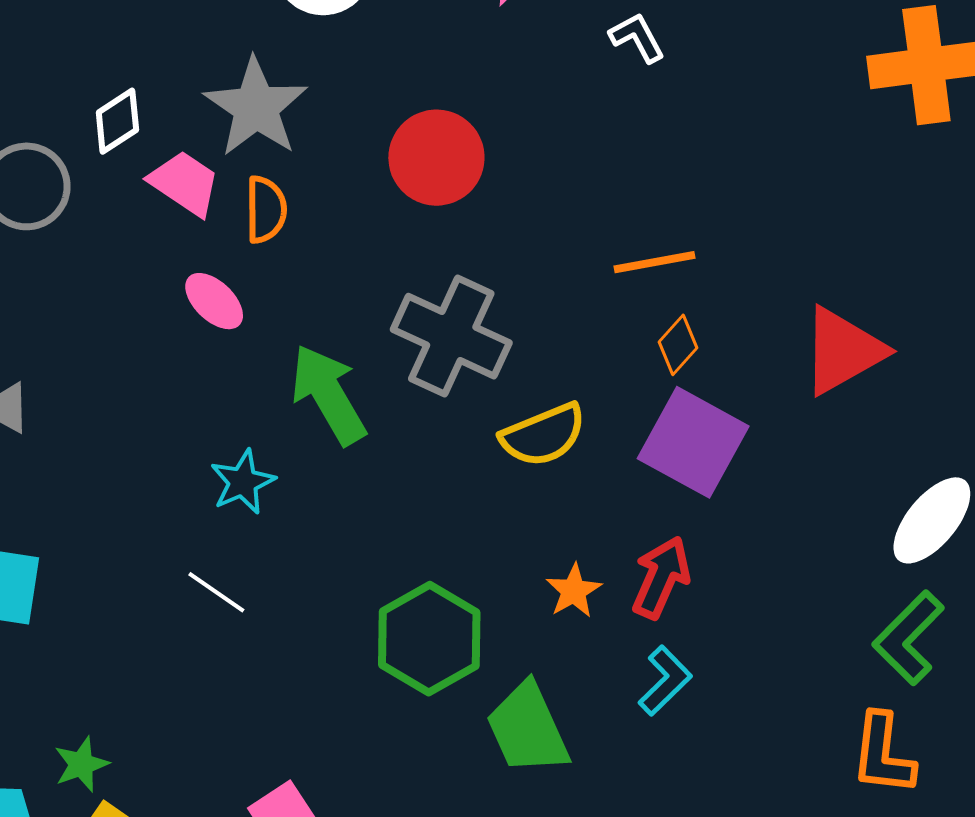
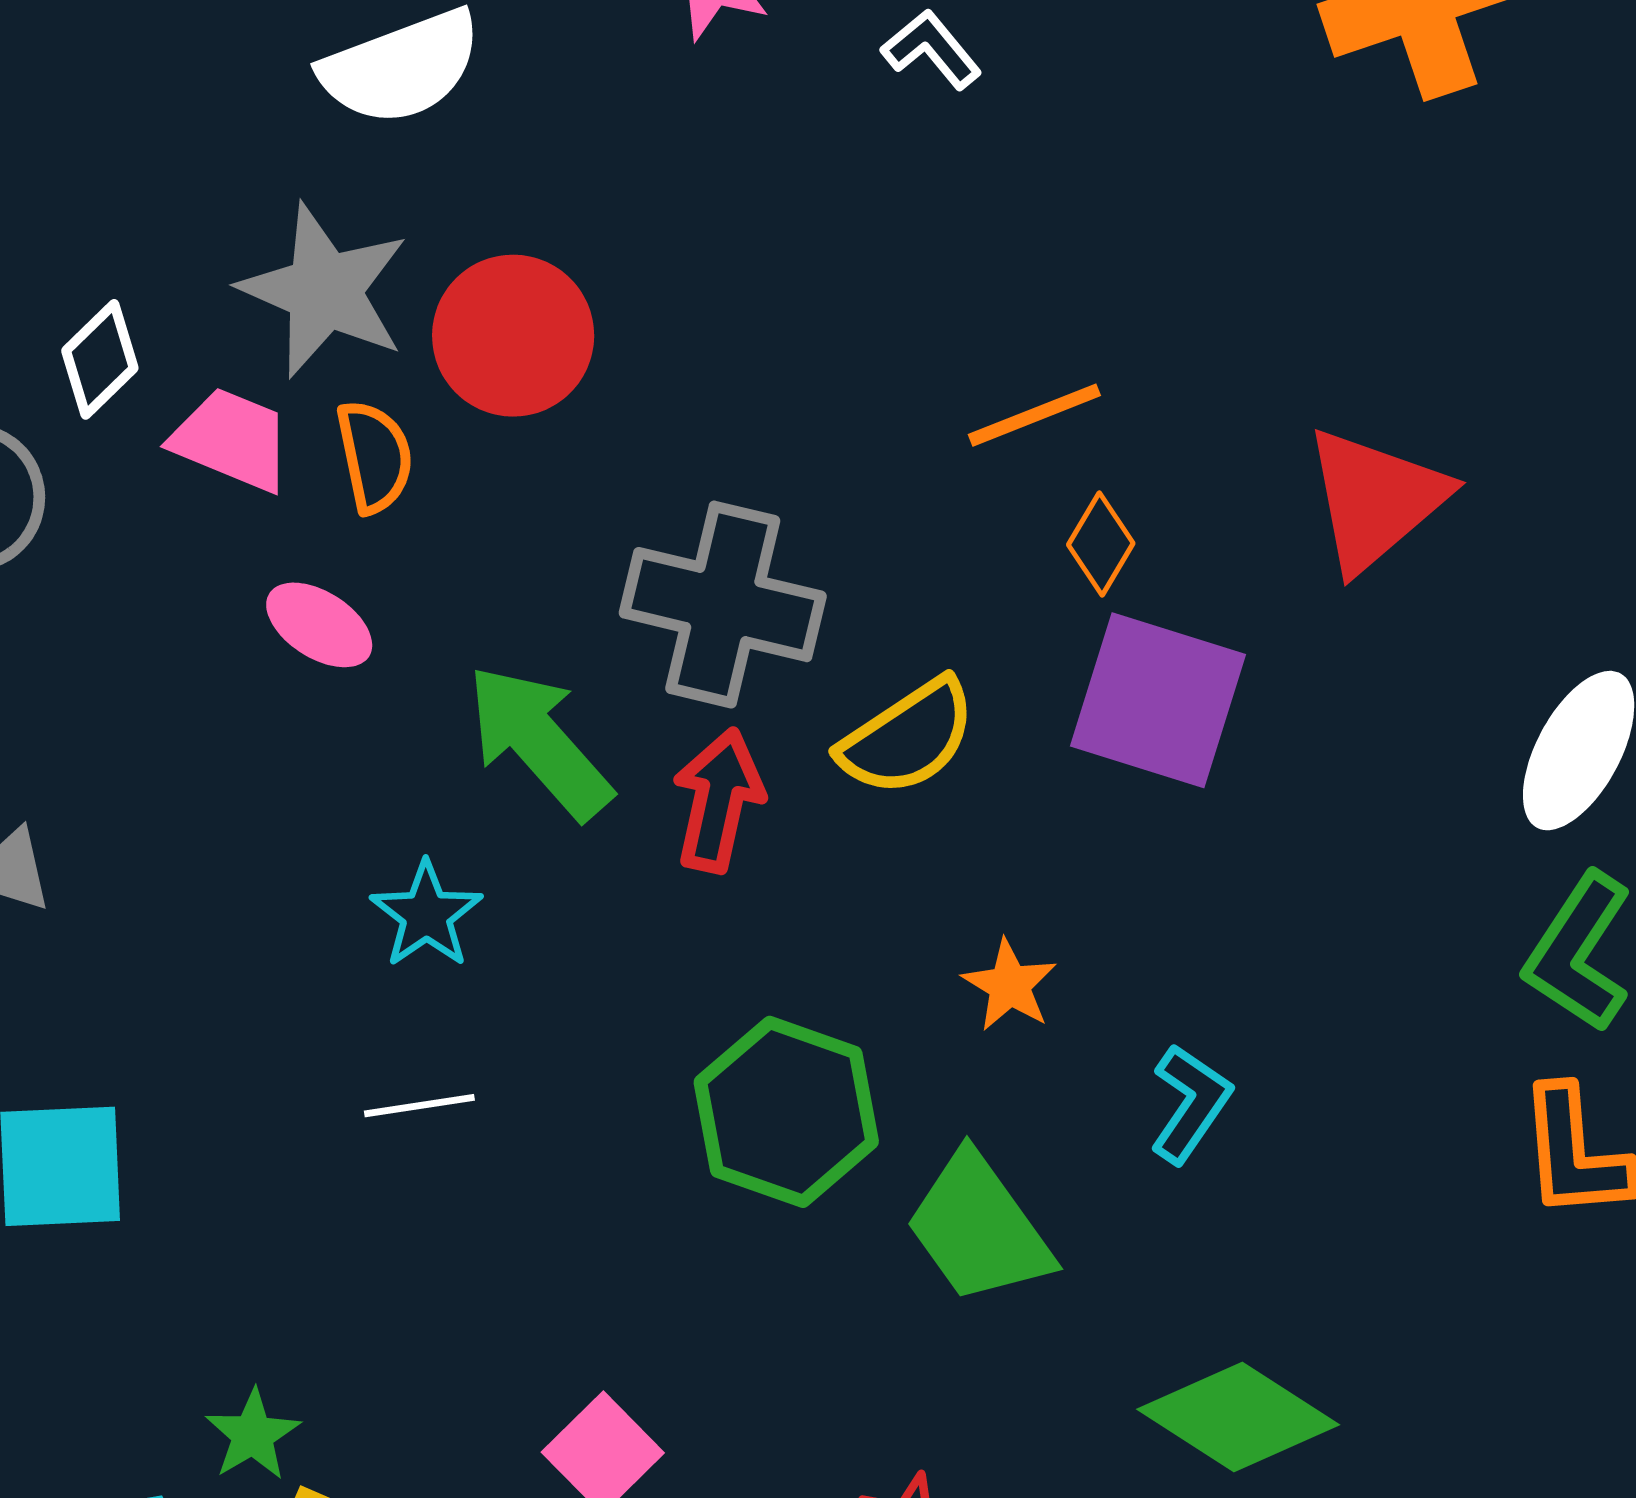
red circle: (436, 158) -> (513, 336), moved
red arrow: (661, 577) -> (718, 800), moved
white line: (216, 592) -> (419, 1106), turned -32

